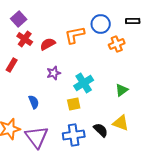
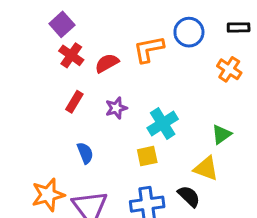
orange cross: (117, 44) -> (229, 69), moved, turned -35
red rectangle: (12, 65) -> (74, 102), moved
yellow triangle: (121, 123) -> (206, 168), moved

